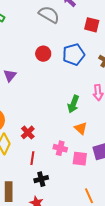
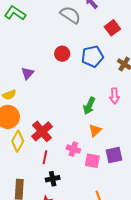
red square: (92, 25) -> (112, 28), turned 35
orange triangle: (81, 128) -> (95, 130), turned 32
red cross: (28, 132) -> (42, 131), size x1.5

